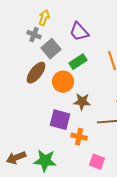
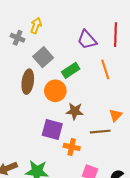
purple trapezoid: (79, 32) -> (87, 40), moved
gray cross: (34, 35) -> (18, 38), moved
brown ellipse: (36, 73) -> (28, 82), turned -30

